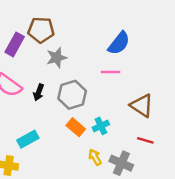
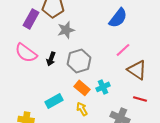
pink line: (111, 72) -> (123, 50), moved, turned -42
cyan rectangle: (28, 139) -> (54, 101), moved
yellow arrow: (95, 157) -> (82, 109), moved

